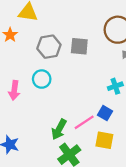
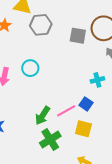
gray square: (79, 46) -> (78, 36), moved
gray hexagon: (49, 47) -> (41, 25), moved

